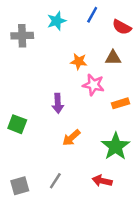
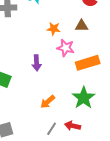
orange rectangle: (121, 103) -> (88, 63), size x1.6
orange arrow: (71, 138) -> (48, 102), moved
gray line: (55, 181) -> (52, 129), moved

